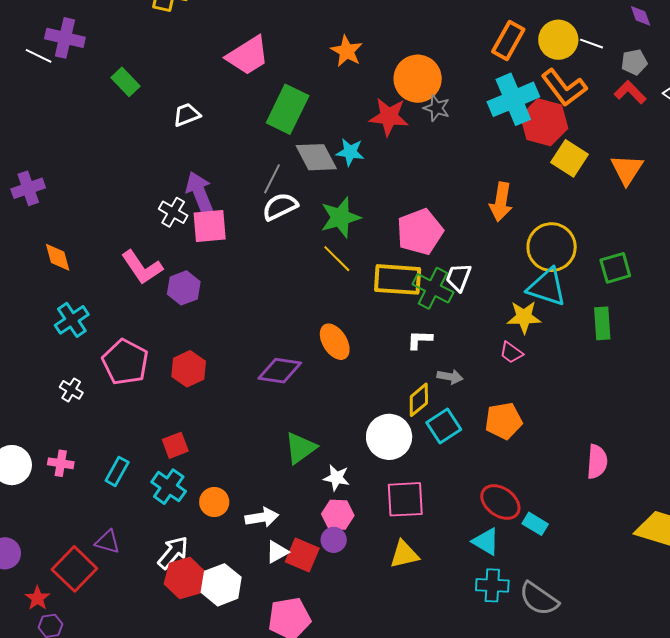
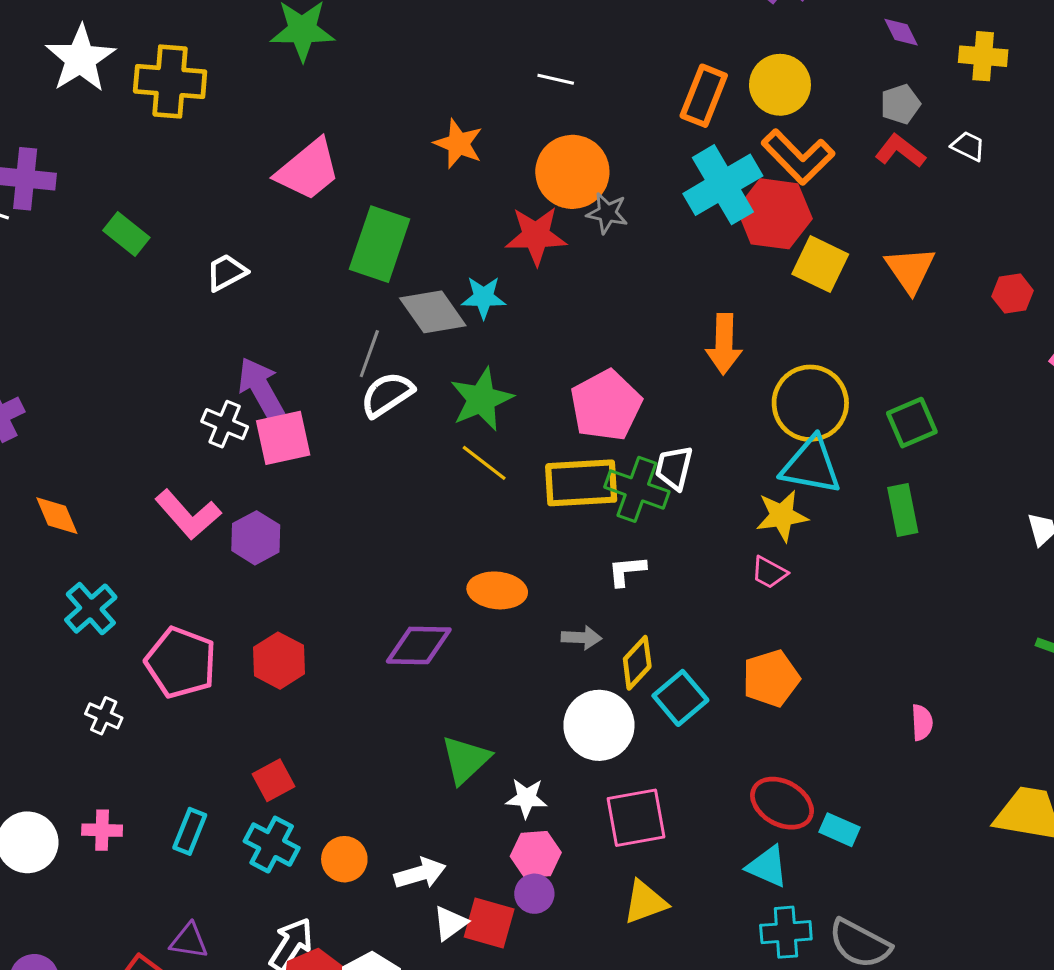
white line: (591, 44) -> (556, 79), moved
orange ellipse: (335, 342) -> (497, 590), turned -45
gray arrow: (450, 377) -> (581, 638), moved
pink semicircle: (597, 462) -> (922, 722), size x0.7

